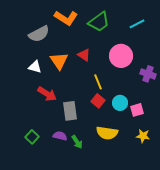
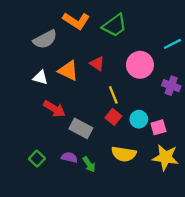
cyan line: (137, 24) -> (172, 44), moved
orange triangle: (59, 61) -> (68, 71), turned -30
gray rectangle: (70, 111) -> (81, 128), turned -54
yellow star: (143, 136) -> (165, 157), size x1.6

